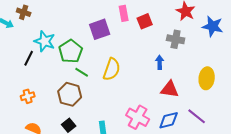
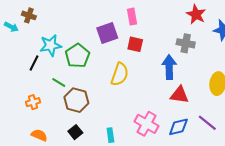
red square: (145, 21) -> (135, 44), moved, turned 35
cyan star: (45, 41) -> (51, 45), turned -30
blue arrow: (160, 62) -> (169, 67), size x1.6
green line: (82, 72) -> (59, 83), moved

